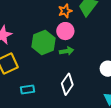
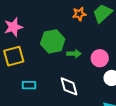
pink circle: (65, 31) -> (100, 58), moved
white diamond: (67, 84) -> (69, 86), turned -60

